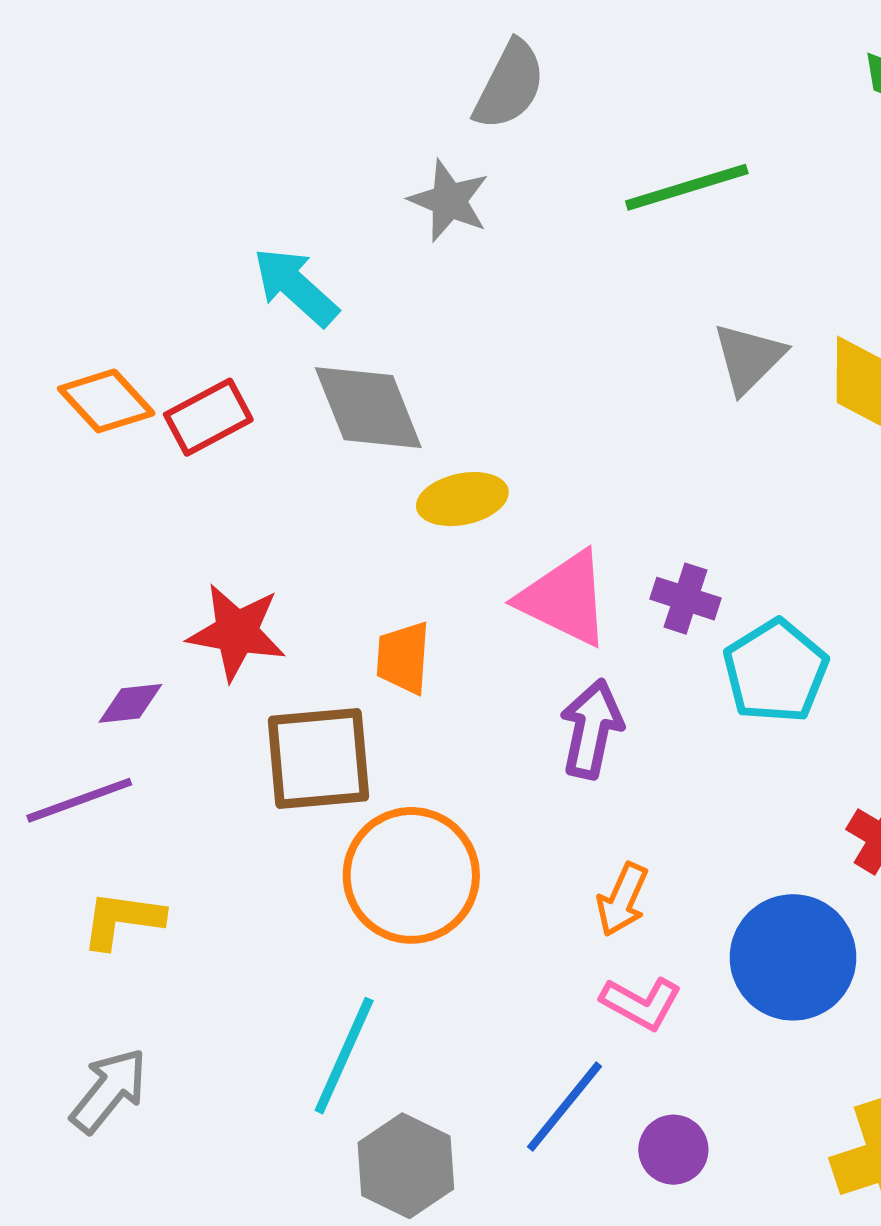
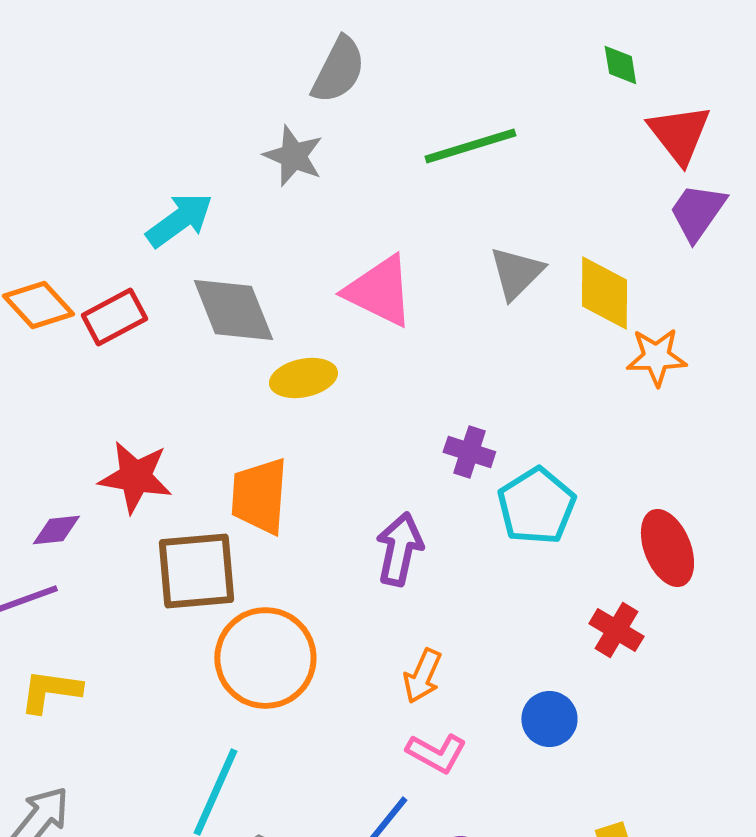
cyan arrow: (296, 287) -> (179, 220), turned 102
pink triangle: (565, 599) -> (379, 291), moved
orange trapezoid: (403, 658) -> (259, 496), size x1.4
blue circle: (793, 957) -> (549, 719), size x0.6

